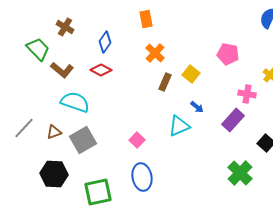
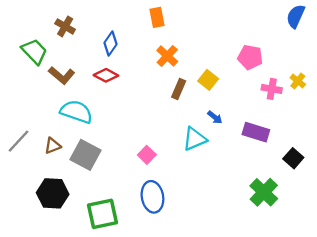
pink cross: (247, 94) -> (272, 89), moved
purple rectangle: (233, 120) -> (256, 132), turned 65
gray square: (83, 140) -> (85, 155), turned -32

